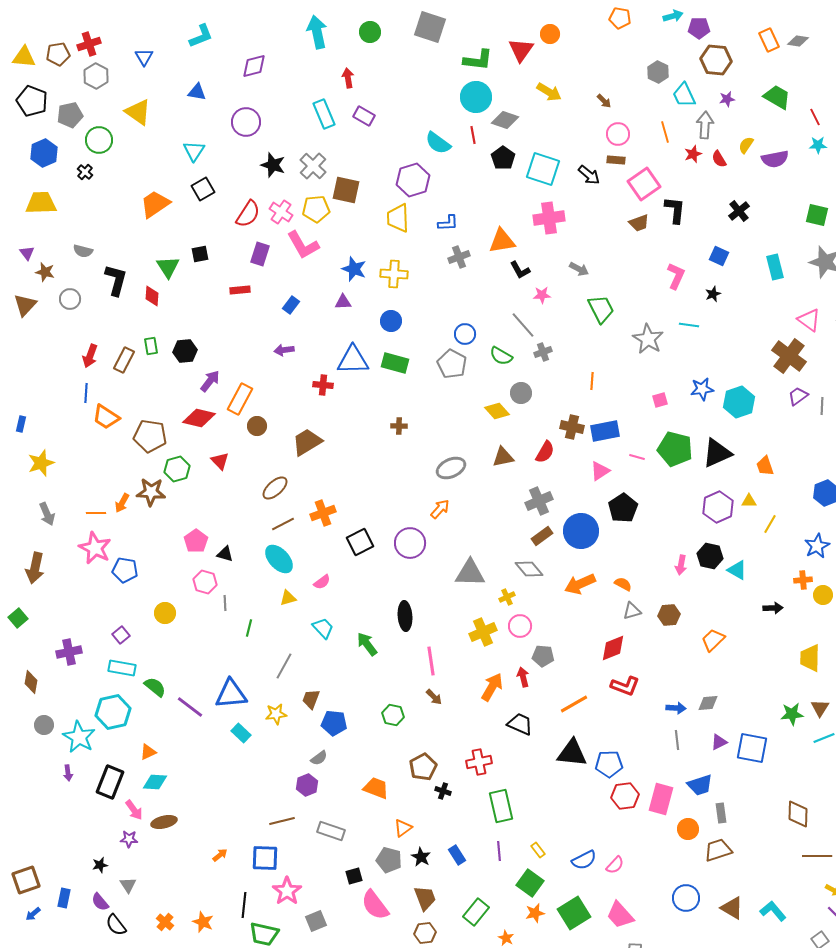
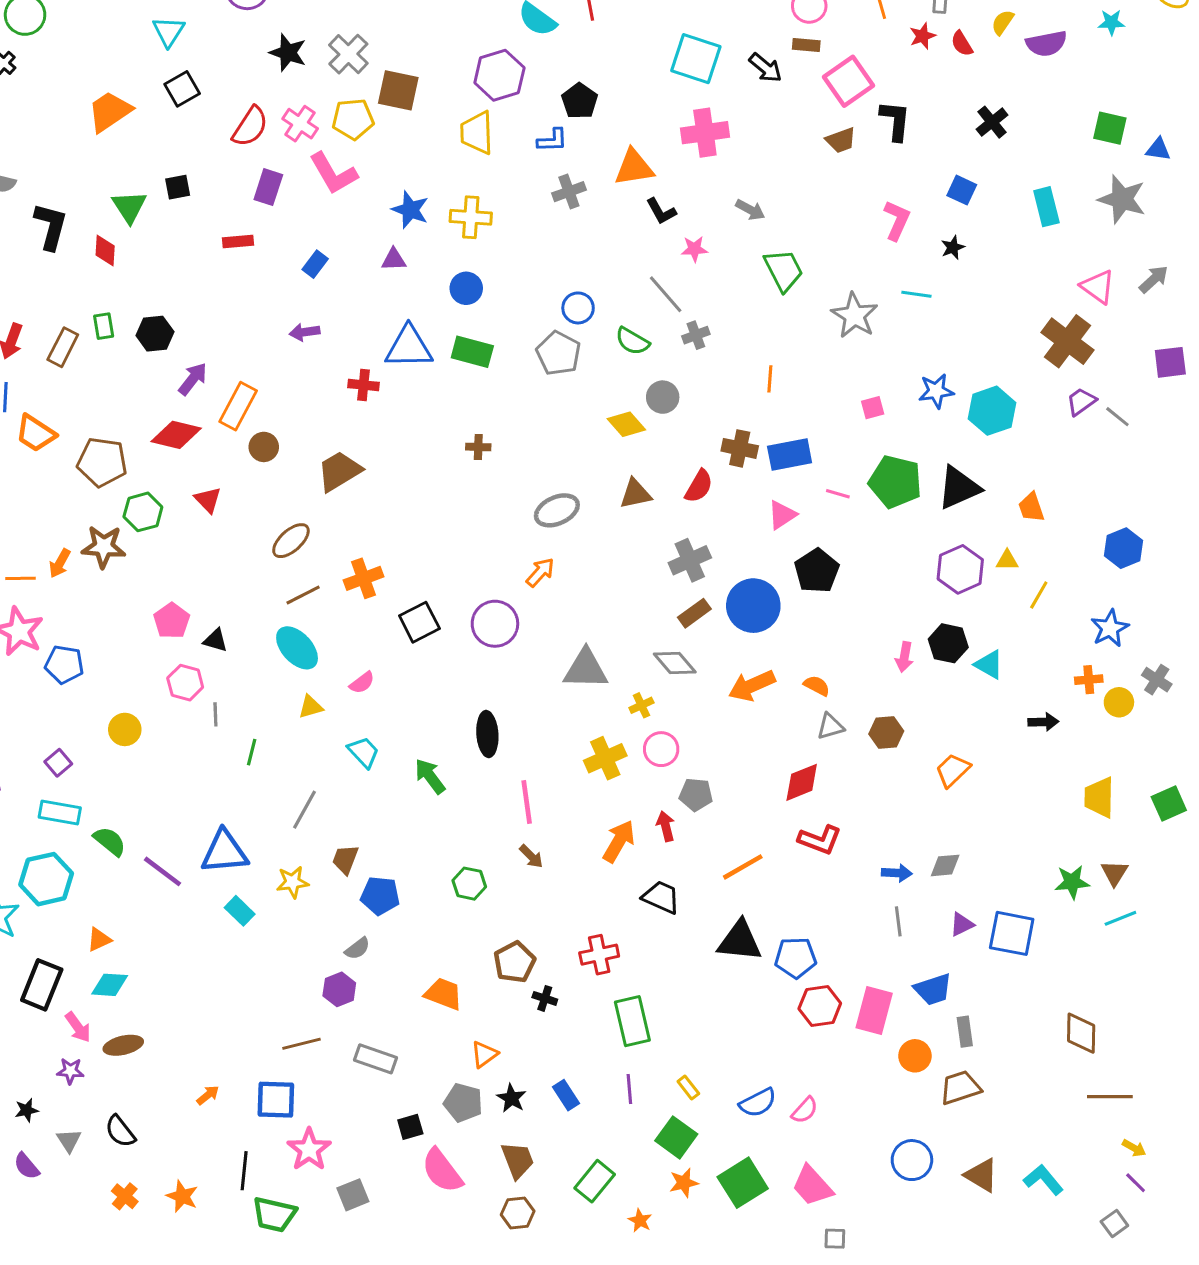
black pentagon: (503, 158) -> (580, 101), moved
gray line: (822, 406) -> (1117, 417), turned -54
black semicircle: (116, 925) -> (120, 1131), moved

